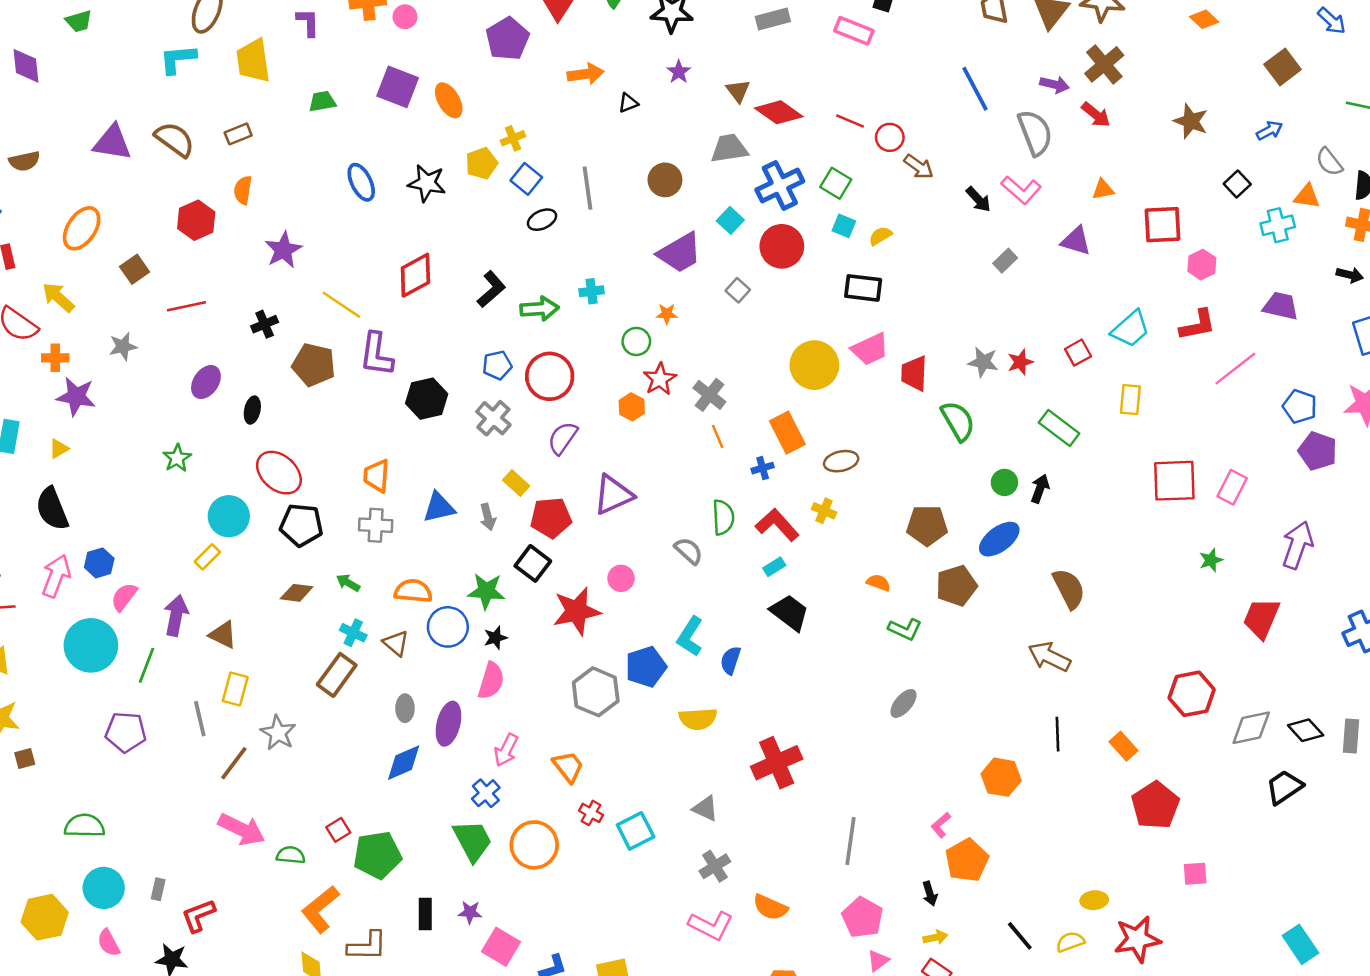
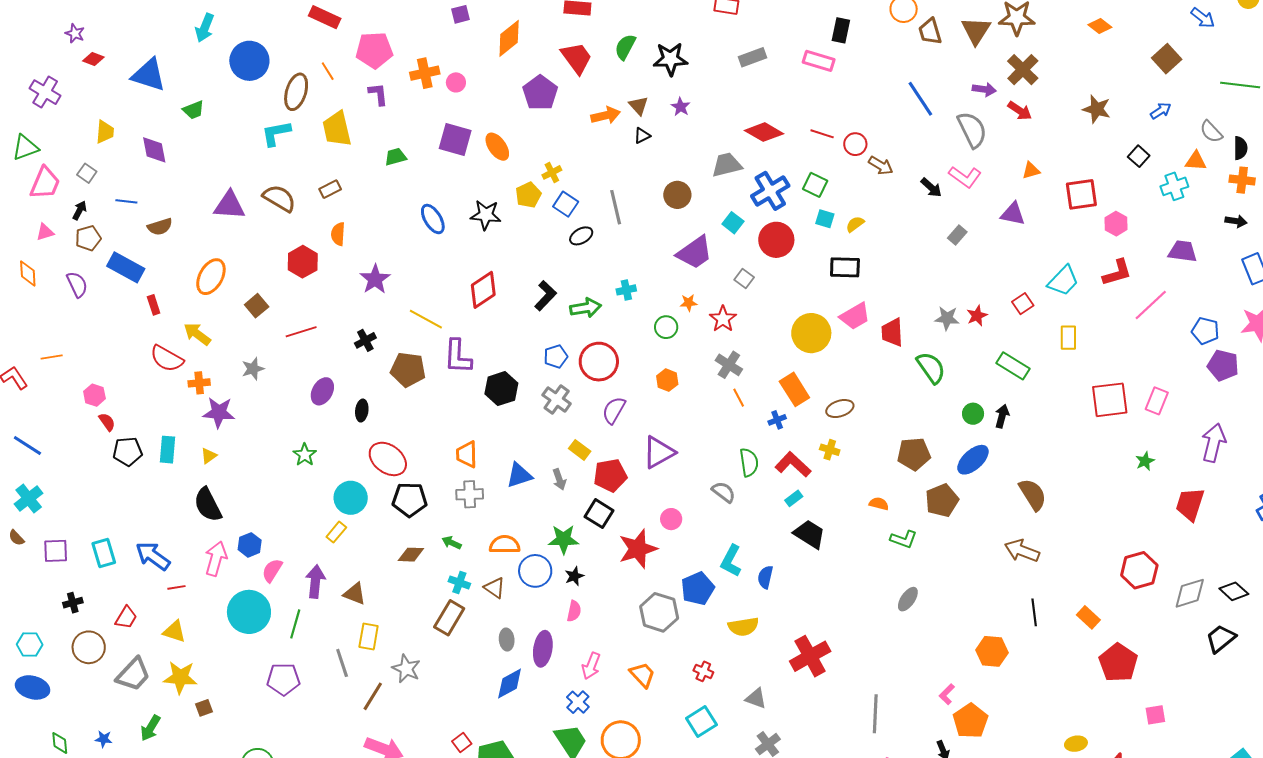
brown triangle: (738, 91) -> (638, 106), moved
red star: (660, 379) -> (723, 319), moved
pink semicircle: (491, 681) -> (574, 611), size x0.7
red cross: (591, 813) -> (703, 671), moved

